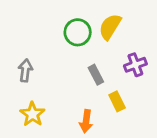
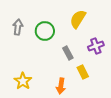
green circle: (78, 32) -> (45, 31), moved
gray arrow: (25, 70) -> (18, 27), moved

